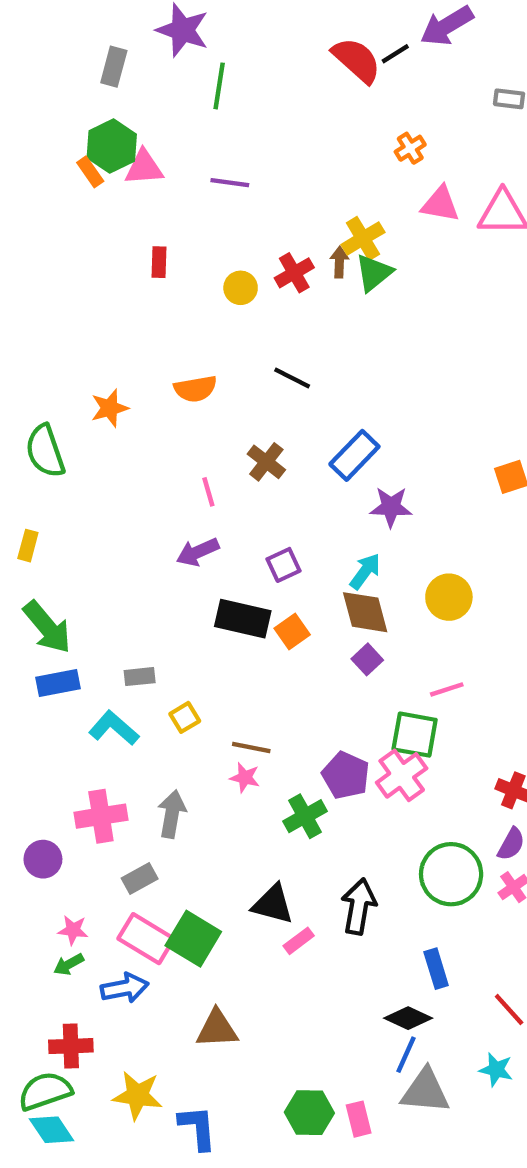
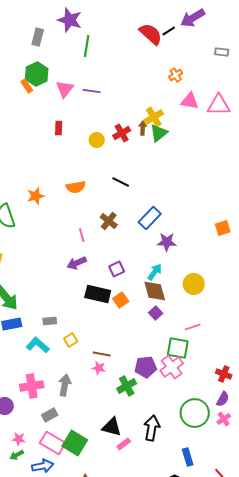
pink triangle: (144, 168) -> (65, 89), moved, turned -48
purple pentagon: (346, 775) -> (146, 367), turned -30

